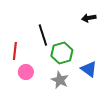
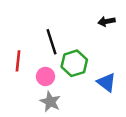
pink circle: (26, 72) -> (45, 76), moved
gray star: (60, 80) -> (50, 102), moved

